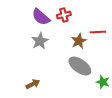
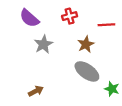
purple semicircle: (41, 17) -> (29, 18), moved
red line: (98, 32) -> (106, 25), moved

